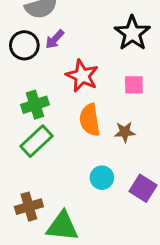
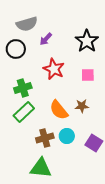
purple arrow: (55, 39) -> (46, 39), moved
orange semicircle: (90, 120) -> (59, 110), moved, turned -30
brown cross: (29, 207) -> (45, 138), moved

